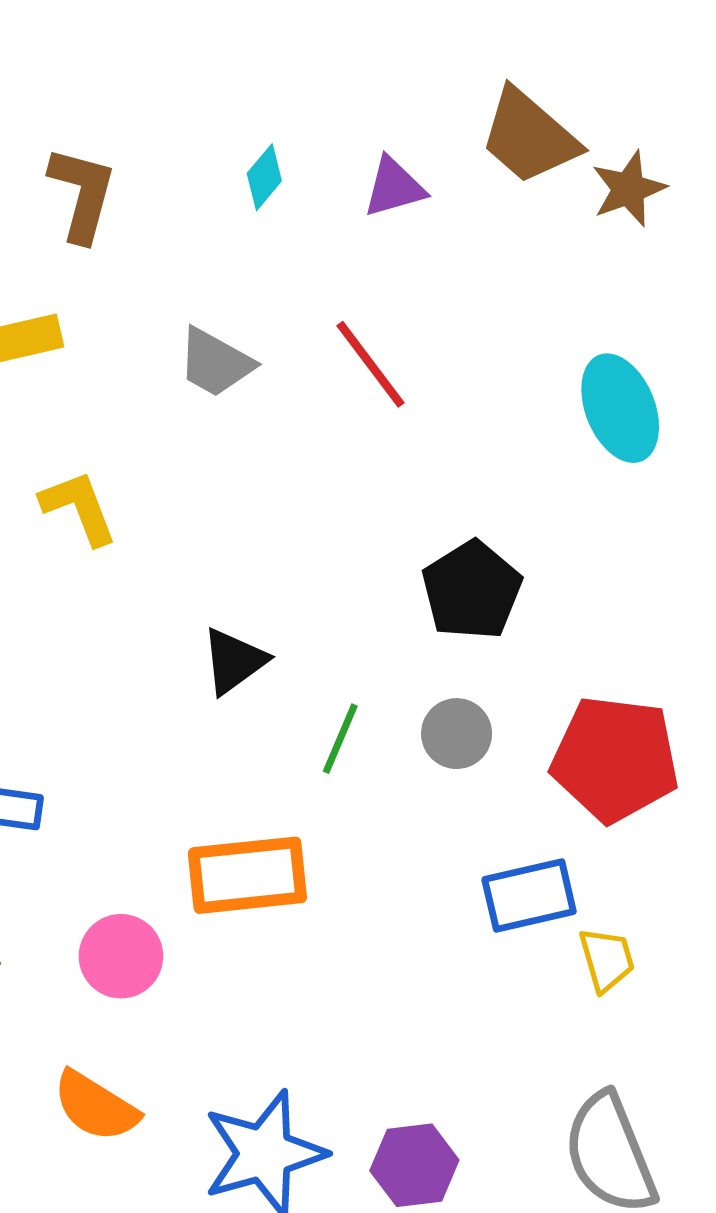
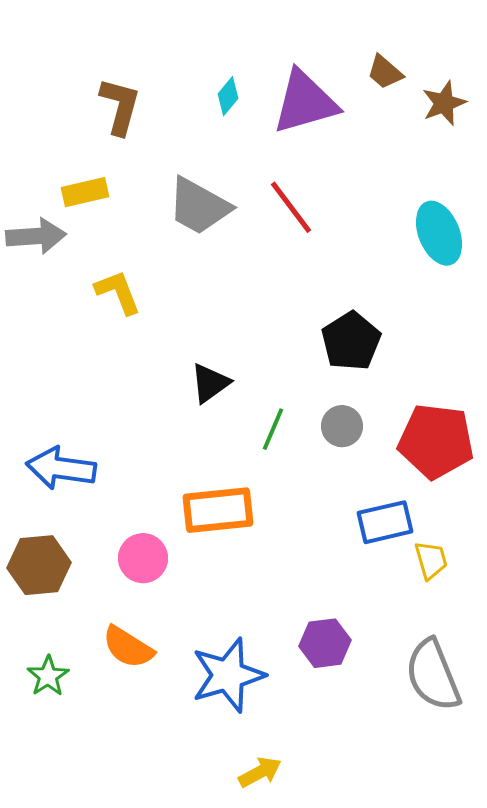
brown trapezoid: (529, 137) -> (385, 72), size x0.6
purple triangle: (394, 187) -> (305, 102), size x1.8
gray trapezoid: (215, 363) -> (199, 206), size x1.4
purple hexagon: (414, 1165) -> (325, 643), moved

